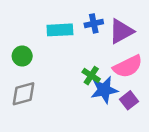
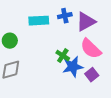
pink semicircle: (128, 66) -> (91, 49), turned 70

